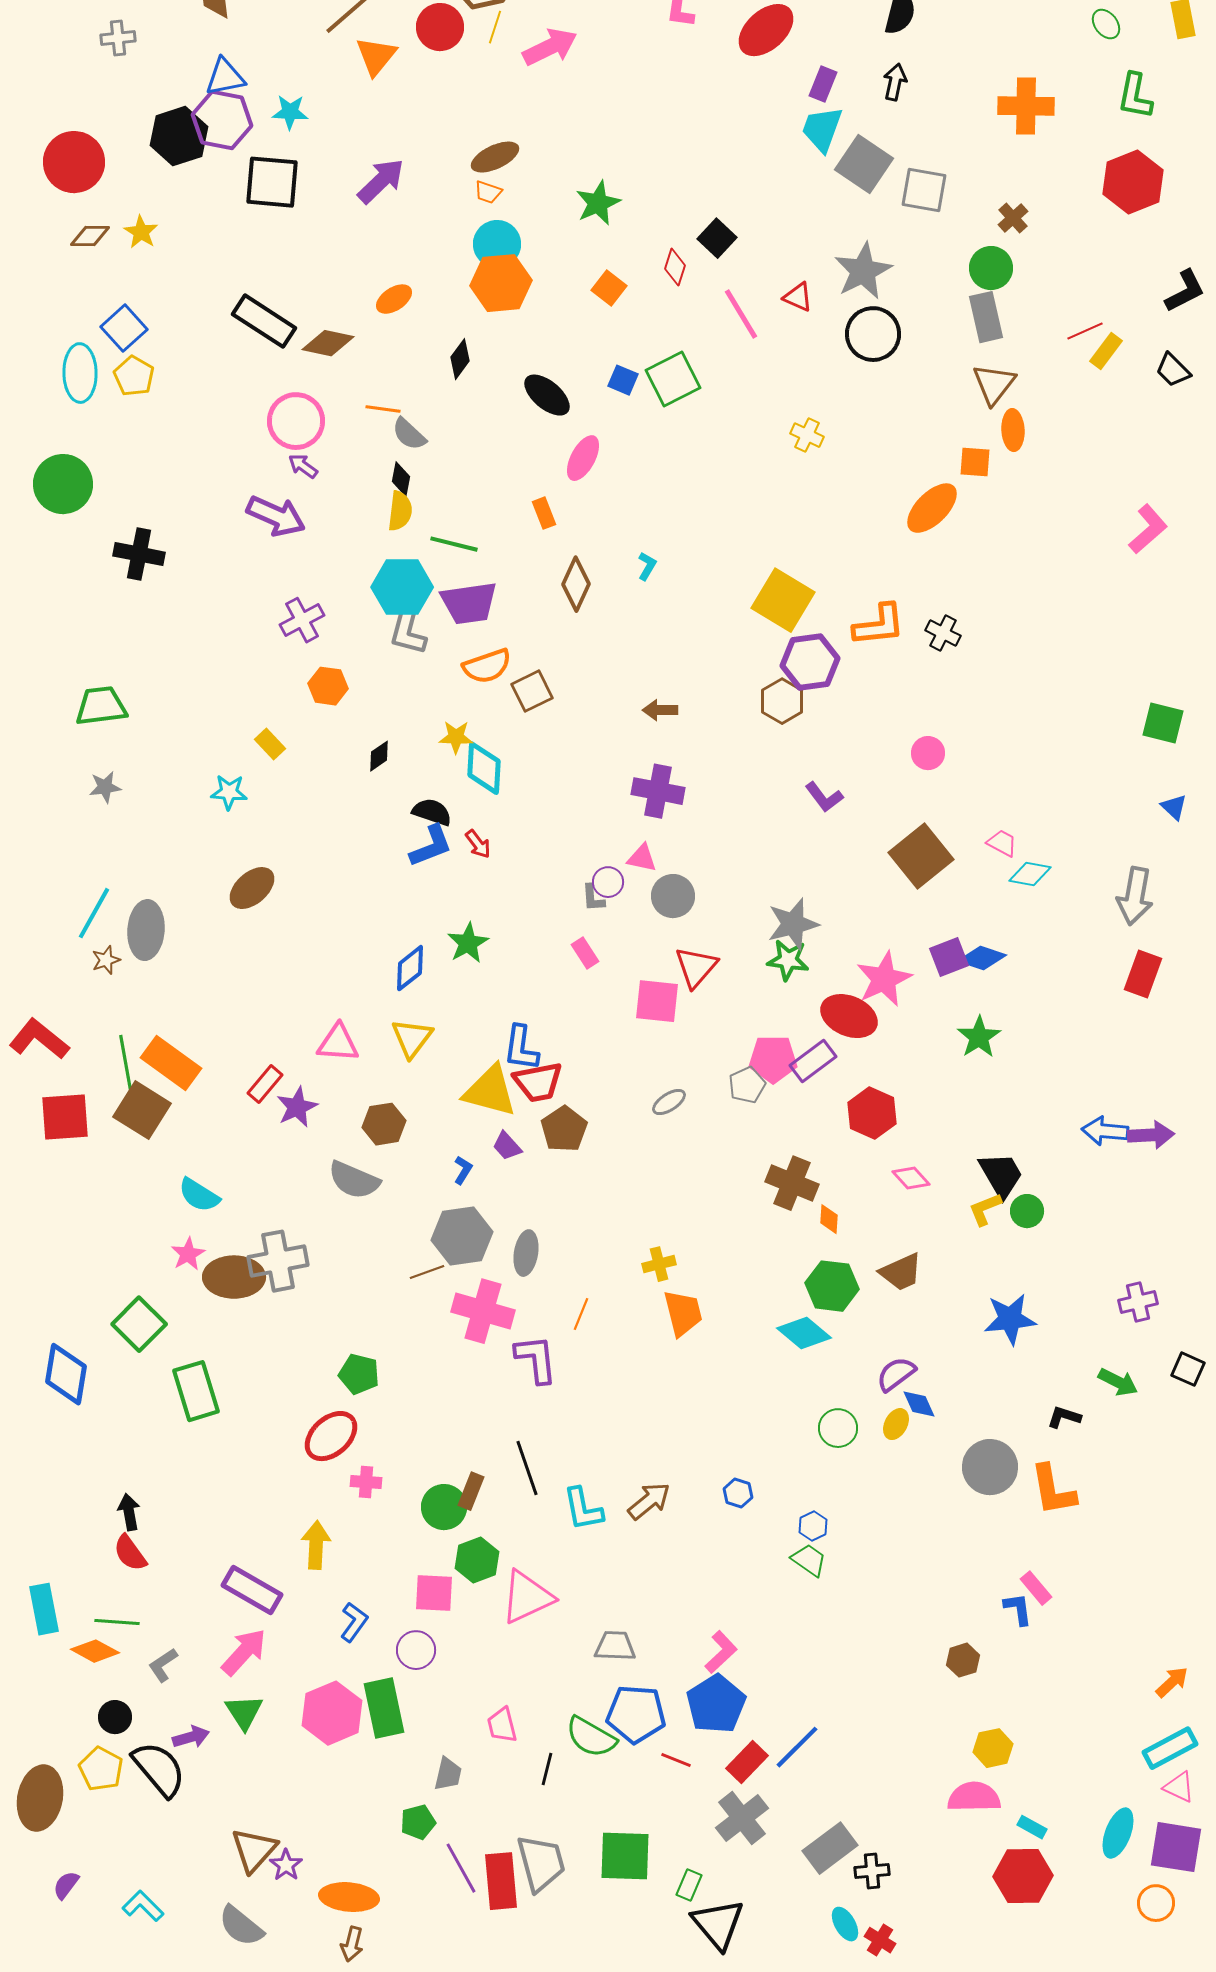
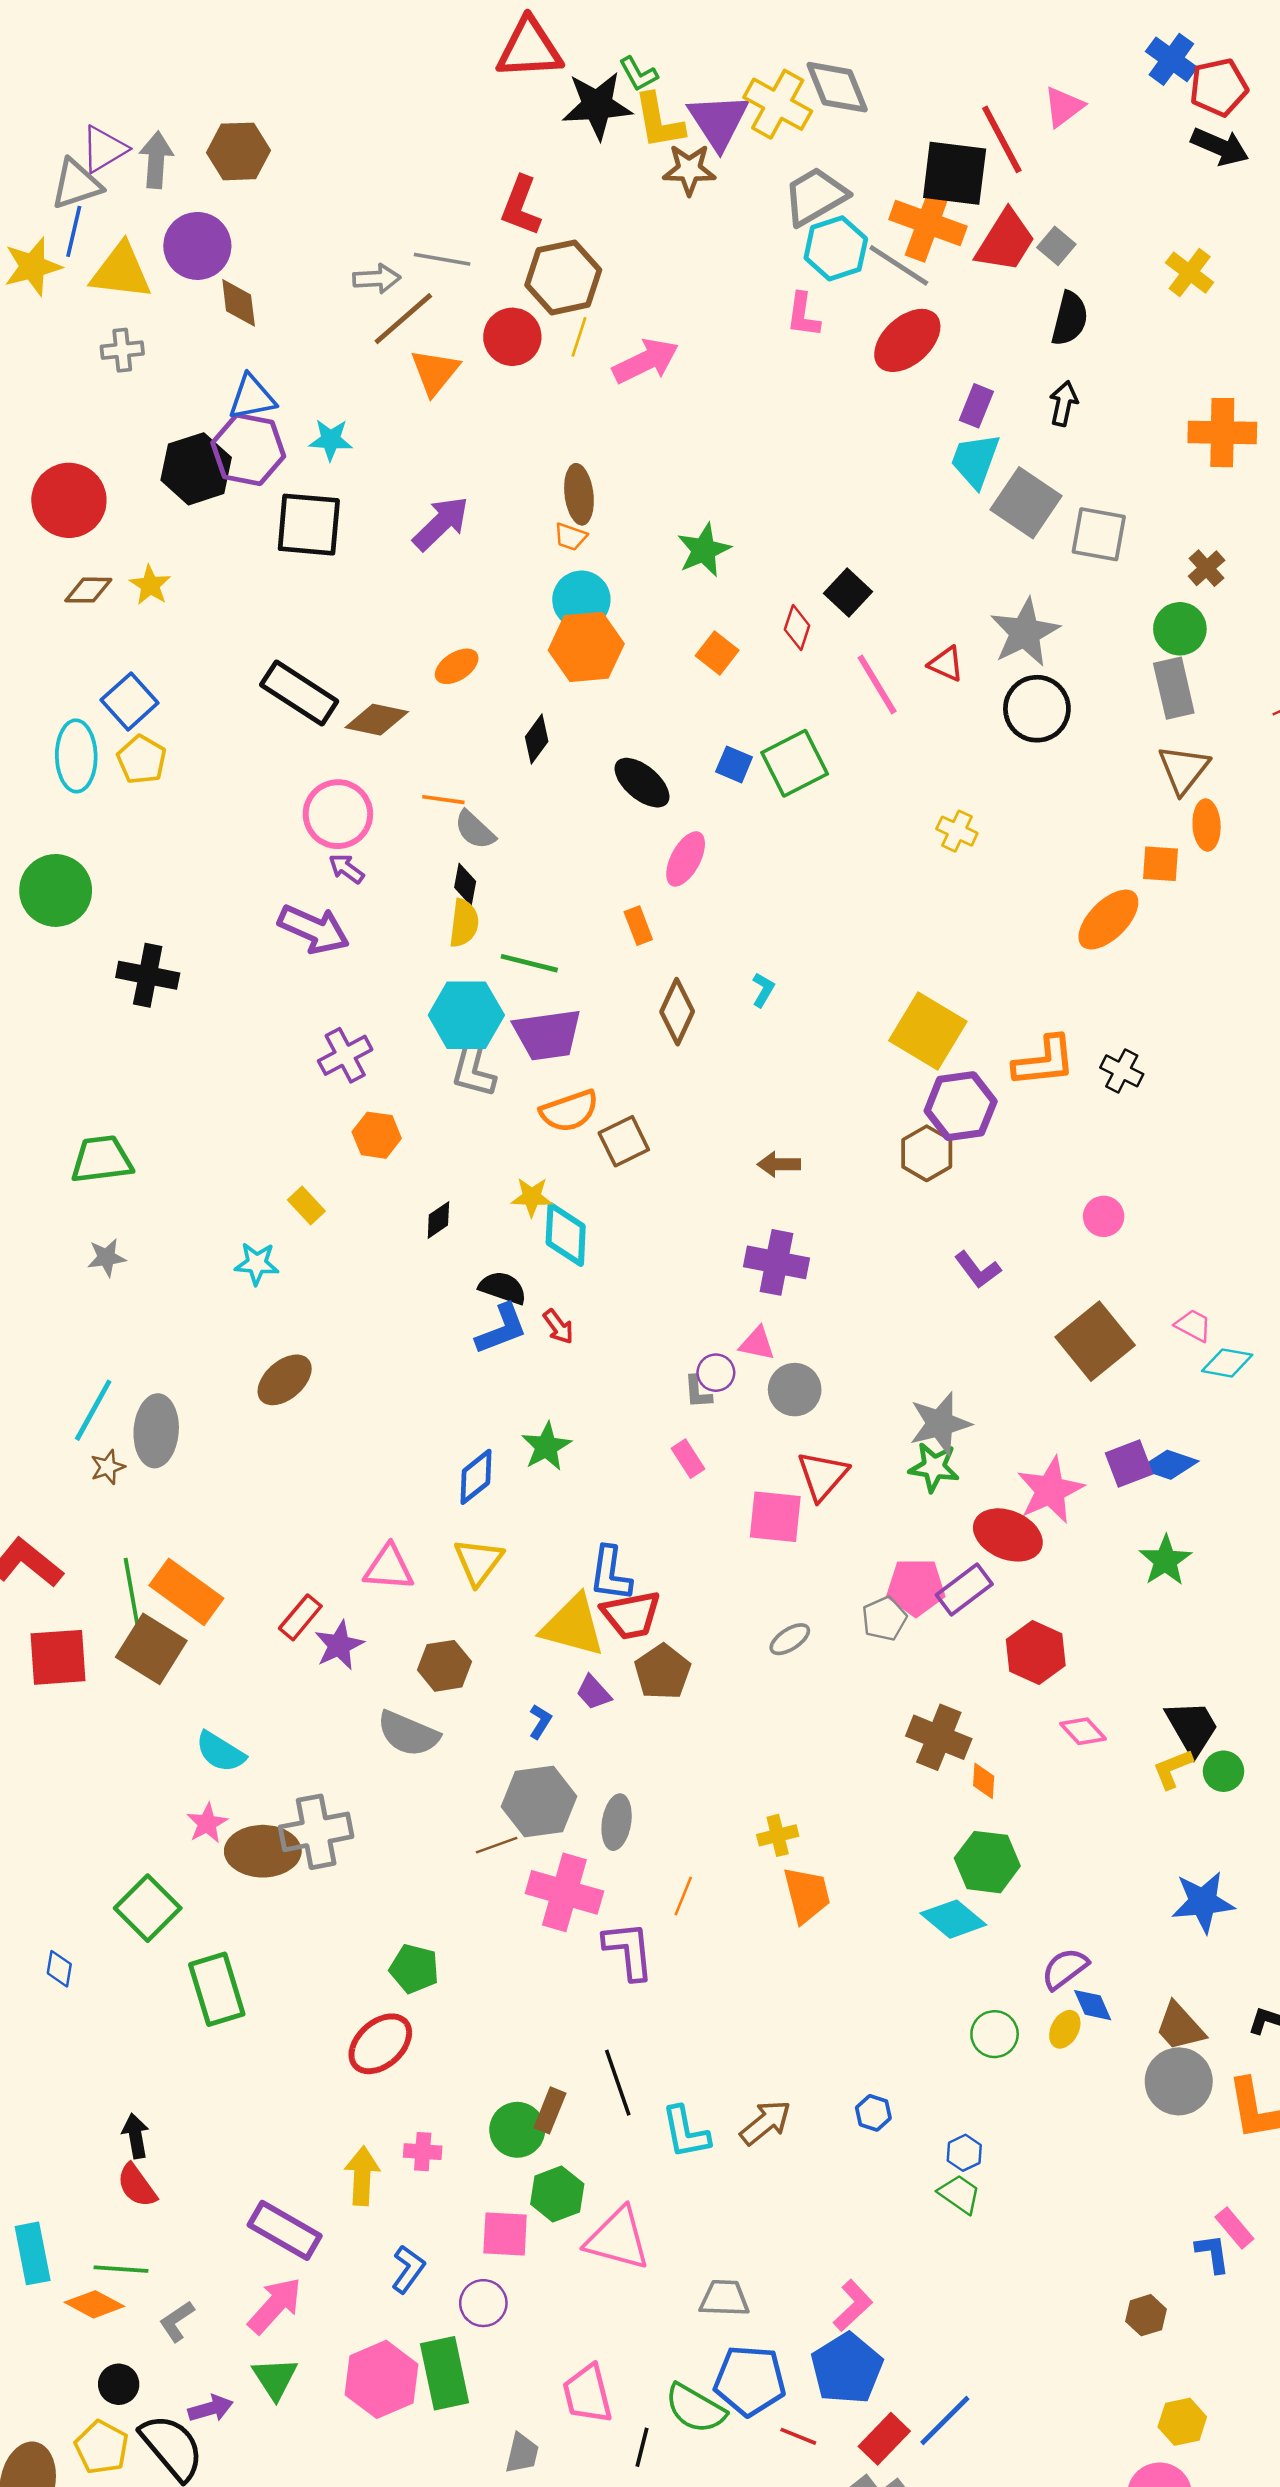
brown ellipse: (495, 157) -> (579, 494), turned -72
brown trapezoid: (901, 1272) -> (1180, 2027), moved, turned 72
blue diamond: (66, 1374) -> (59, 1969), size x0.5
pink cross: (366, 1482) -> (423, 2152), moved
pink triangle: (527, 1597) -> (618, 2239), turned 40
pink trapezoid: (502, 1725) -> (587, 2394), size x1.4

